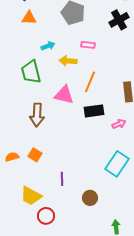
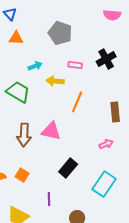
black cross: (119, 20) -> (106, 59), moved
green trapezoid: (31, 72) -> (18, 92), turned 135
pink triangle: (64, 95) -> (51, 131), moved
black rectangle: (94, 111) -> (68, 168), moved, turned -42

